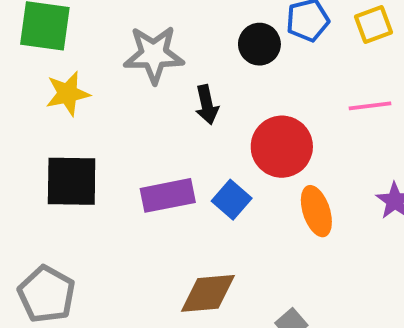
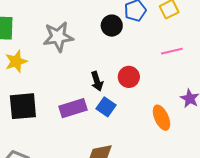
black arrow: (207, 105) -> (97, 81), moved
red circle: (282, 147) -> (129, 77), size x0.7
orange ellipse: (316, 211) -> (161, 118), moved

